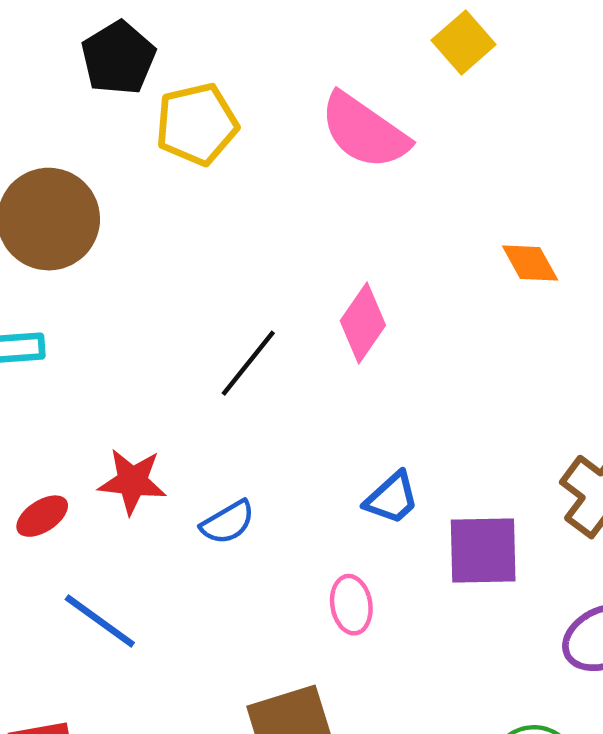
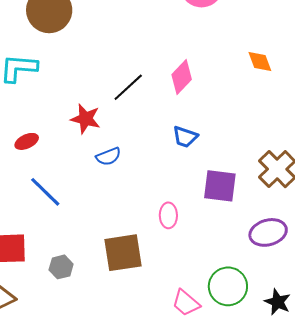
red star: (132, 481) -> (85, 119), moved
blue trapezoid: (392, 498) -> (185, 137), moved, turned 52
pink ellipse: (351, 605) -> (168, 215), moved

